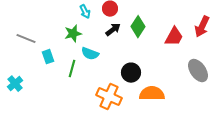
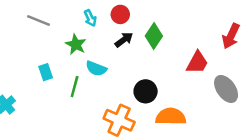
green star: (73, 34) -> (76, 44), turned -30
red trapezoid: (174, 37) -> (197, 63), moved
gray line: (26, 39) -> (39, 20), moved

